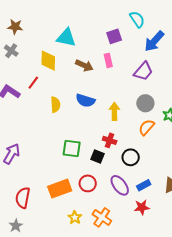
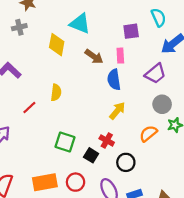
gray cross: (11, 51) -> (19, 27), turned 32
red line: (33, 83) -> (29, 108), moved
blue semicircle: (85, 100) -> (114, 80), moved, turned 54
gray circle: (145, 103) -> (162, 104), moved
yellow arrow: (114, 111) -> (117, 111), turned 30

